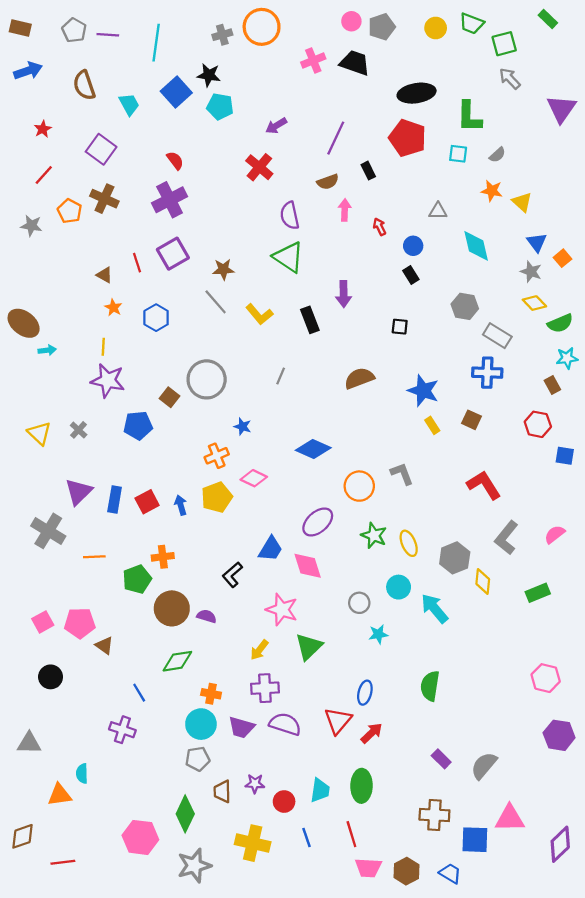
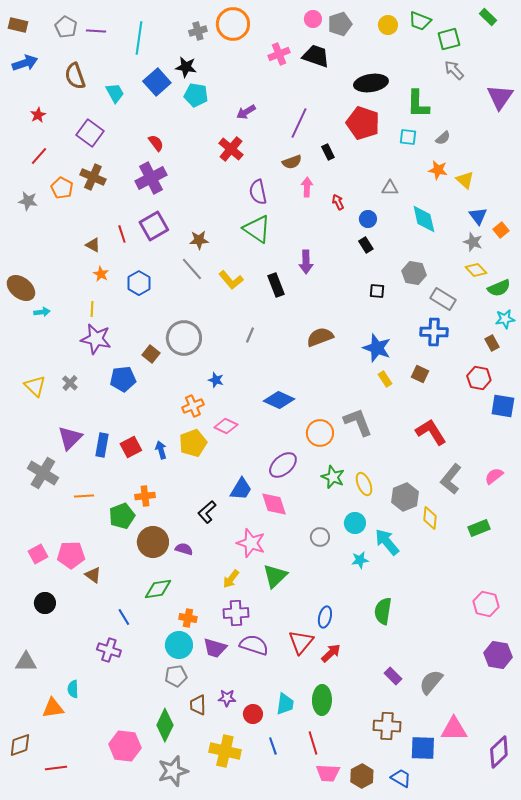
black square: (400, 327) -> (377, 291), moved
blue square: (565, 456) -> (503, 406), size x1.4
gray L-shape: (402, 474) -> (358, 422), size x1.4
cyan star: (378, 634) -> (360, 560), moved

